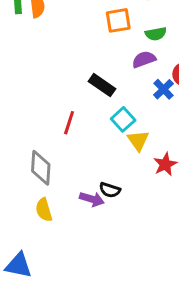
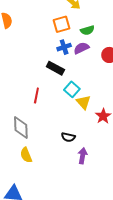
blue cross: (163, 89) -> (64, 47), moved, turned 32
purple arrow: (92, 199) -> (83, 156), moved, turned -91

